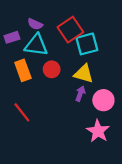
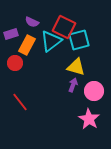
red square: (70, 30) -> (64, 27), turned -30
cyan triangle: (36, 45) -> (51, 41), moved, turned -45
red circle: (52, 69) -> (15, 63), moved
orange rectangle: (23, 70) -> (27, 45), moved, turned 48

